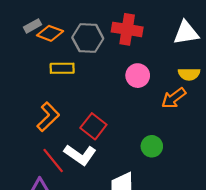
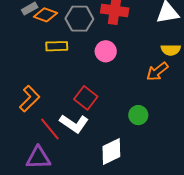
pink circle: (138, 76) -> (106, 51), moved
orange L-shape: (48, 117) -> (30, 99), moved

